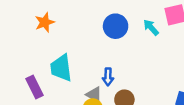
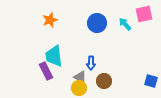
orange star: (45, 22) -> (50, 20), moved
purple rectangle: (34, 87) -> (46, 71), moved

